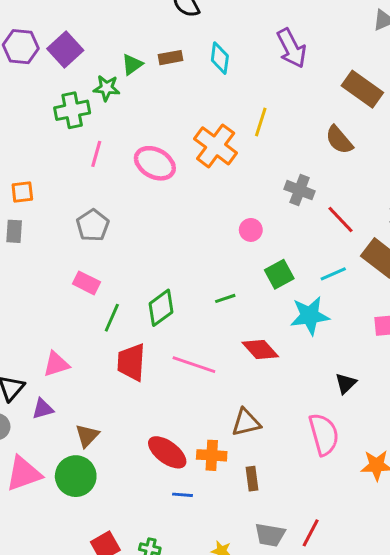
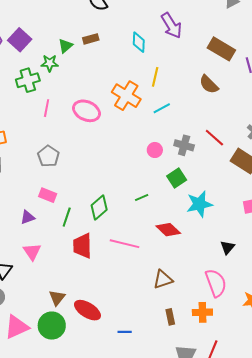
cyan diamond: (220, 58) -> (139, 42), moved
gray cross: (300, 190) -> (184, 145), moved
cyan line: (333, 274) -> (162, 108), moved
pink triangle: (56, 364) -> (32, 252), turned -42
purple triangle: (43, 409) -> (28, 217), moved
red ellipse: (167, 452) -> (87, 310), moved
orange cross: (212, 455) -> (202, 312), moved

